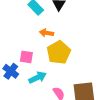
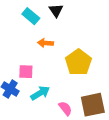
yellow pentagon: (59, 52) -> (78, 62), moved

